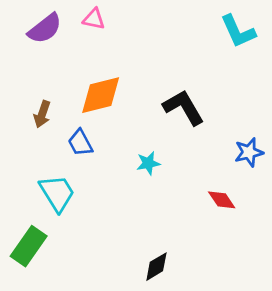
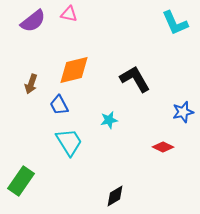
cyan trapezoid: (57, 193) -> (69, 142), moved
red diamond: (222, 200) -> (163, 147), turned -30

